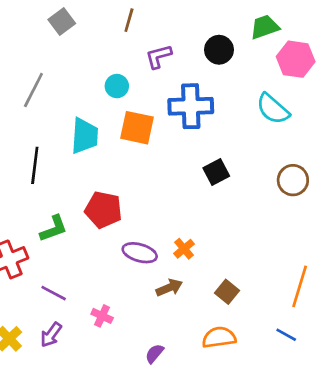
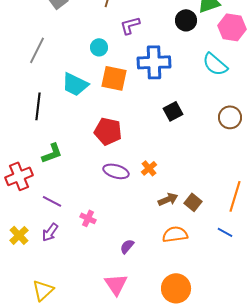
black circle: (219, 50) -> (186, 20), moved
cyan trapezoid: (85, 136) -> (75, 84), turned 112
red pentagon: (103, 210) -> (108, 131), moved
brown arrow: (169, 288) -> (168, 199), moved
brown square: (227, 292) -> (193, 202), moved

